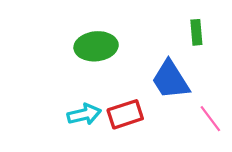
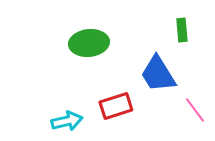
cyan arrow: (84, 114) -> (67, 121), moved

